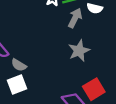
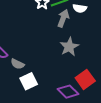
white square: (17, 85) -> (29, 81), moved

